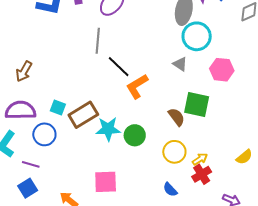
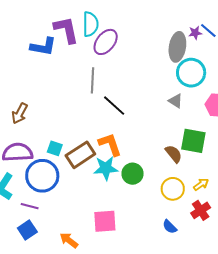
orange L-shape: (137, 86) -> (110, 144), moved, turned 104
blue circle: (44, 134) -> (42, 176), size x1.4
yellow arrow: (200, 159) -> (201, 184), moved

